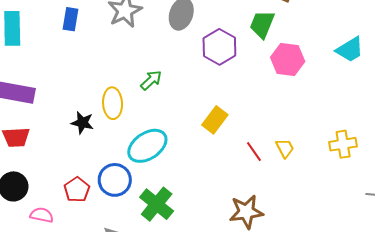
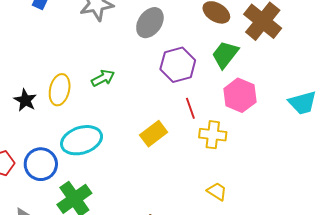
yellow cross: (343, 144) -> (213, 135), moved
yellow trapezoid: (285, 148) -> (217, 191), moved, turned -45
red line: (254, 152) -> (190, 108), moved

